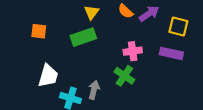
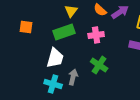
pink cross: (133, 51) -> (96, 35), moved
white trapezoid: (48, 76) -> (55, 58), moved

